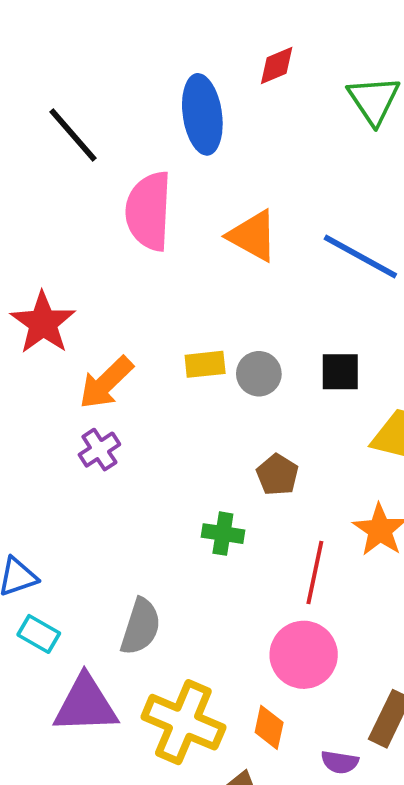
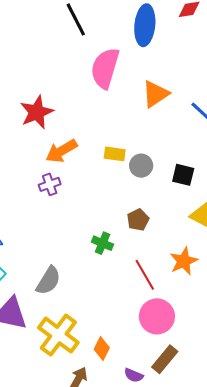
orange triangle: (253, 236) -> (155, 94), turned 44
red line: (315, 572) -> (145, 275), turned -56
pink circle: (304, 655) -> (157, 316), moved

